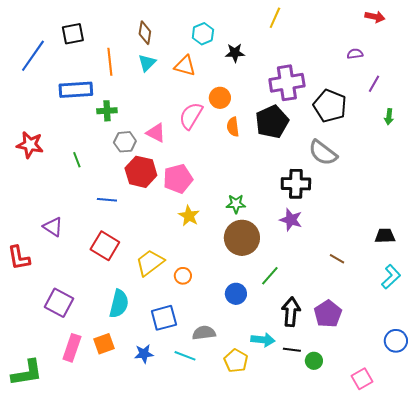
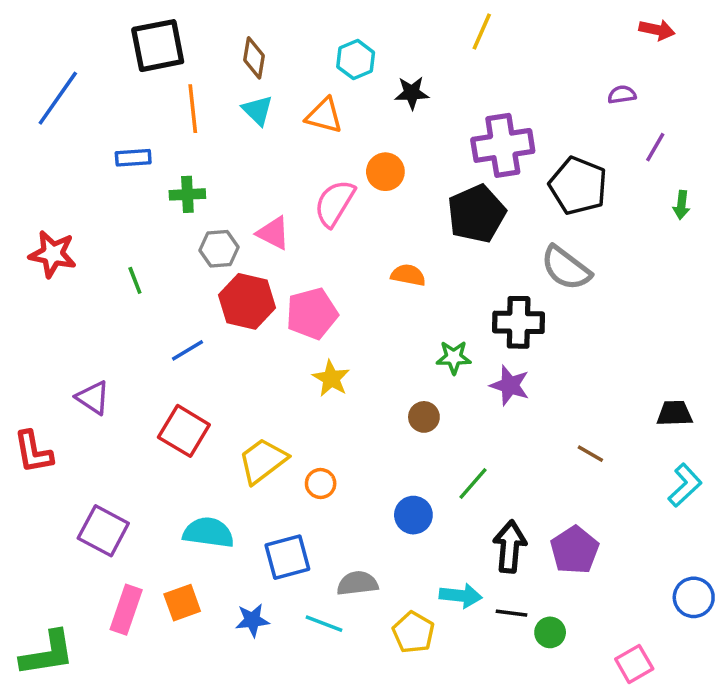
black square: (73, 34) -> (158, 46), moved, size x1.4
cyan triangle: (147, 63) -> (258, 110), turned -30
blue rectangle: (76, 90) -> (133, 158), size x0.6
orange semicircle: (233, 127) -> (408, 275), moved, turned 108
blue line: (107, 200) -> (187, 350), turned -36
green star: (236, 204) -> (454, 357), moved
brown circle: (242, 238) -> (424, 417), size x0.5
cyan semicircle: (119, 304) -> (208, 533), turned -96

